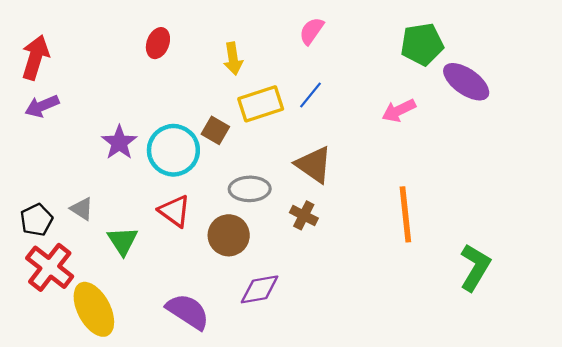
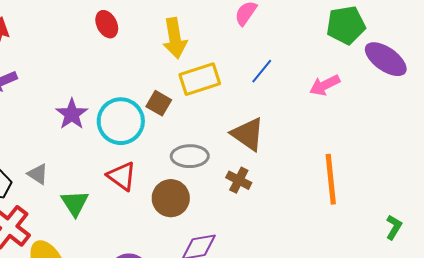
red ellipse: (158, 43) -> (107, 24), turned -48
yellow arrow: (233, 59) -> (175, 38), size x1.4
blue line: (310, 95) -> (262, 71), moved
green L-shape: (475, 267) -> (394, 227), size x0.6

